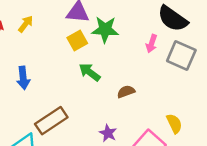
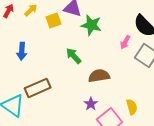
yellow square: (77, 40) -> (54, 21), moved
brown semicircle: (126, 92) -> (99, 76), size x1.5
purple star: (108, 133) -> (91, 104), moved

